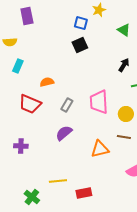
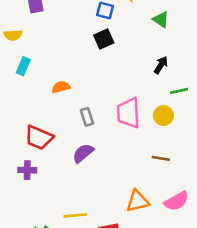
red trapezoid: (30, 104) -> (39, 138), moved
gray rectangle: (67, 105) -> (87, 117), turned -48
yellow circle: (126, 114) -> (163, 116), moved
orange triangle: (100, 149) -> (138, 201), moved

